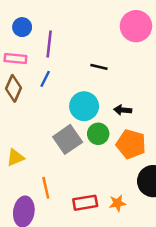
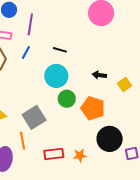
black line: (99, 67) -> (60, 50), moved
black arrow: (123, 110) -> (99, 75), moved
gray square: (68, 139) -> (34, 117), moved

